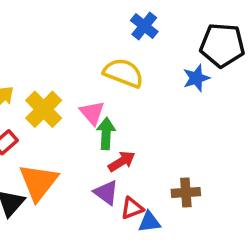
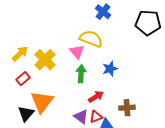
blue star: (196, 78) -> (110, 69), moved
pink triangle: (92, 113) -> (77, 52), moved
red arrow: (122, 161) -> (96, 97), moved
purple triangle: (106, 193) -> (81, 117), moved

